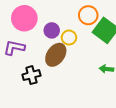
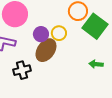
purple circle: (52, 30) -> (41, 34), moved

